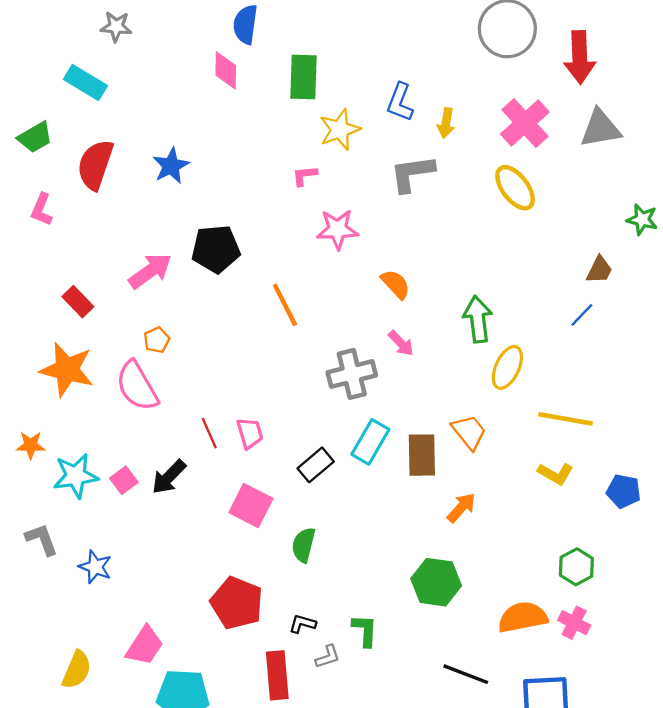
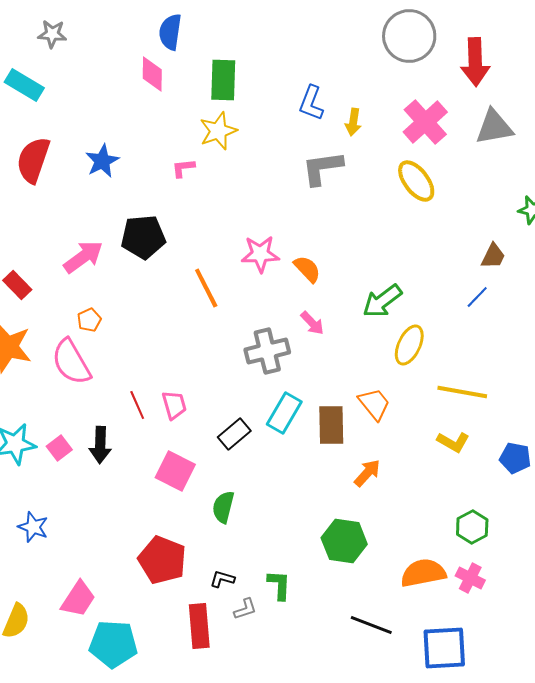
yellow star: (340, 130) -> (218, 131), moved
pink L-shape: (305, 176) -> (183, 168), moved
pink star: (338, 229) -> (260, 254), moved
green arrow: (478, 319) -> (382, 301), turned -120
black arrow: (169, 477) -> (100, 445), turned -42

